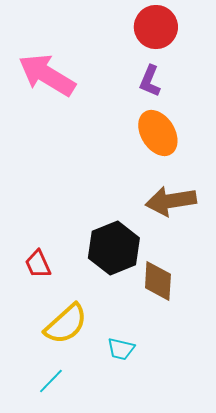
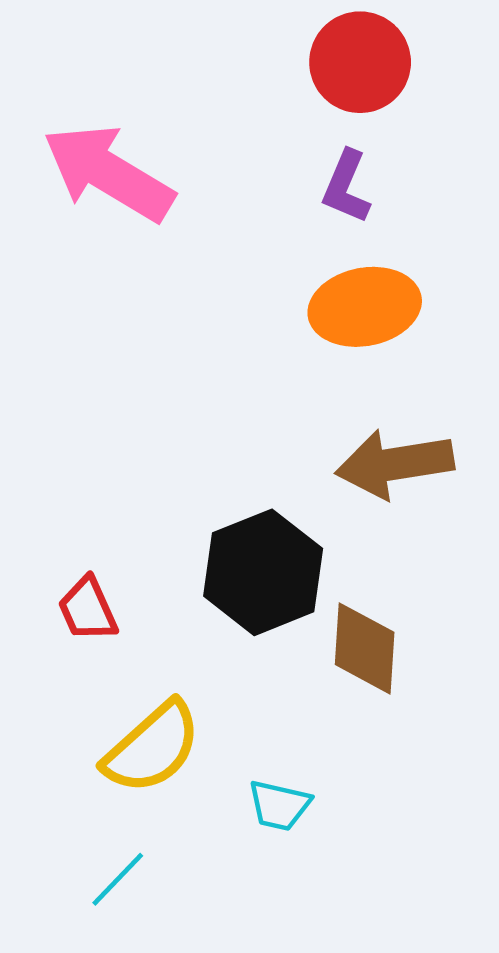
orange ellipse: (158, 133) -> (365, 307), turned -69

